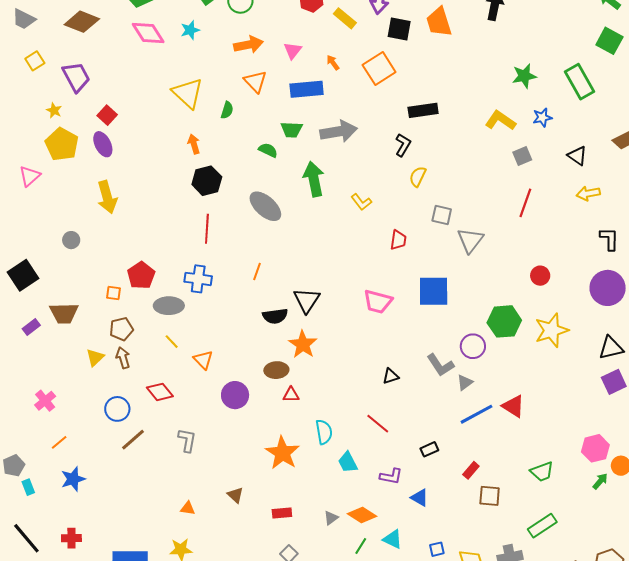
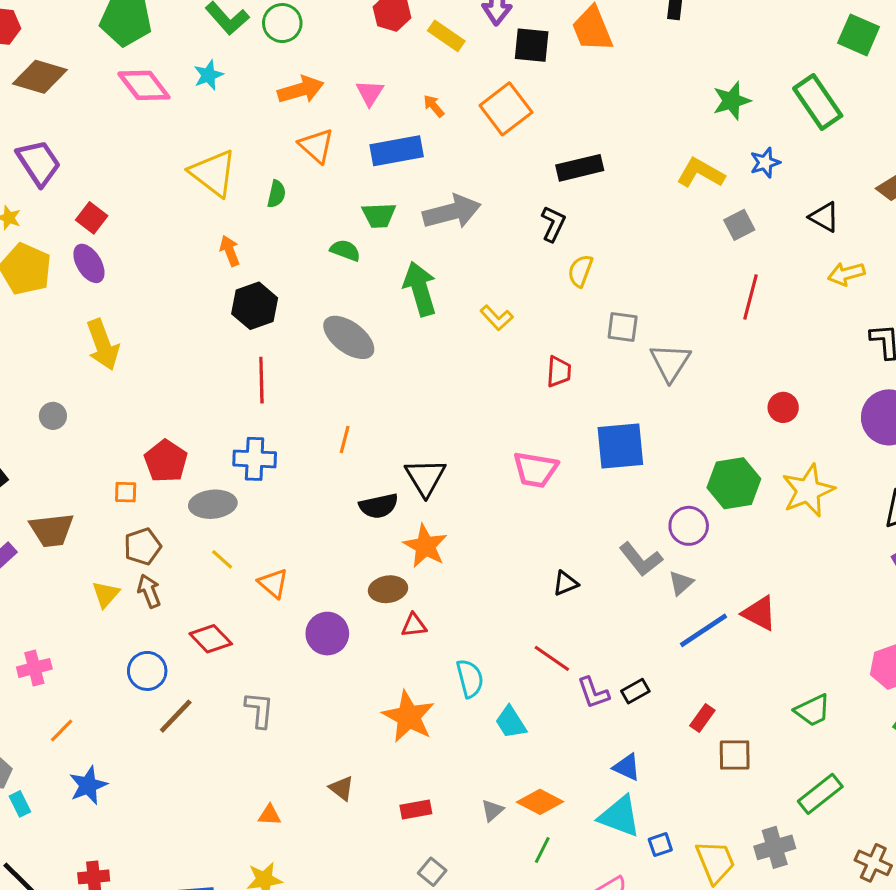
pink cross: (45, 401) -> (34, 668), turned 30
purple L-shape: (391, 476) -> (593, 693), moved, turned 65
cyan triangle: (393, 539) -> (620, 816), moved, size x1.4

